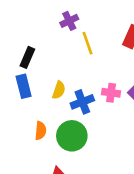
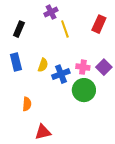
black rectangle: (27, 57) -> (19, 29), moved
orange semicircle: (40, 131) -> (27, 104), moved
green circle: (72, 136) -> (84, 90), moved

